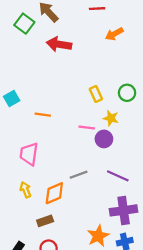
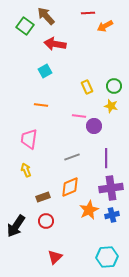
orange arrow: (114, 34) -> (105, 26), moved
cyan square: (12, 99) -> (45, 71), moved
yellow star: (111, 118) -> (111, 106), moved
purple line: (118, 176) -> (106, 158), turned 66
orange diamond: (54, 193) -> (70, 187), moved

